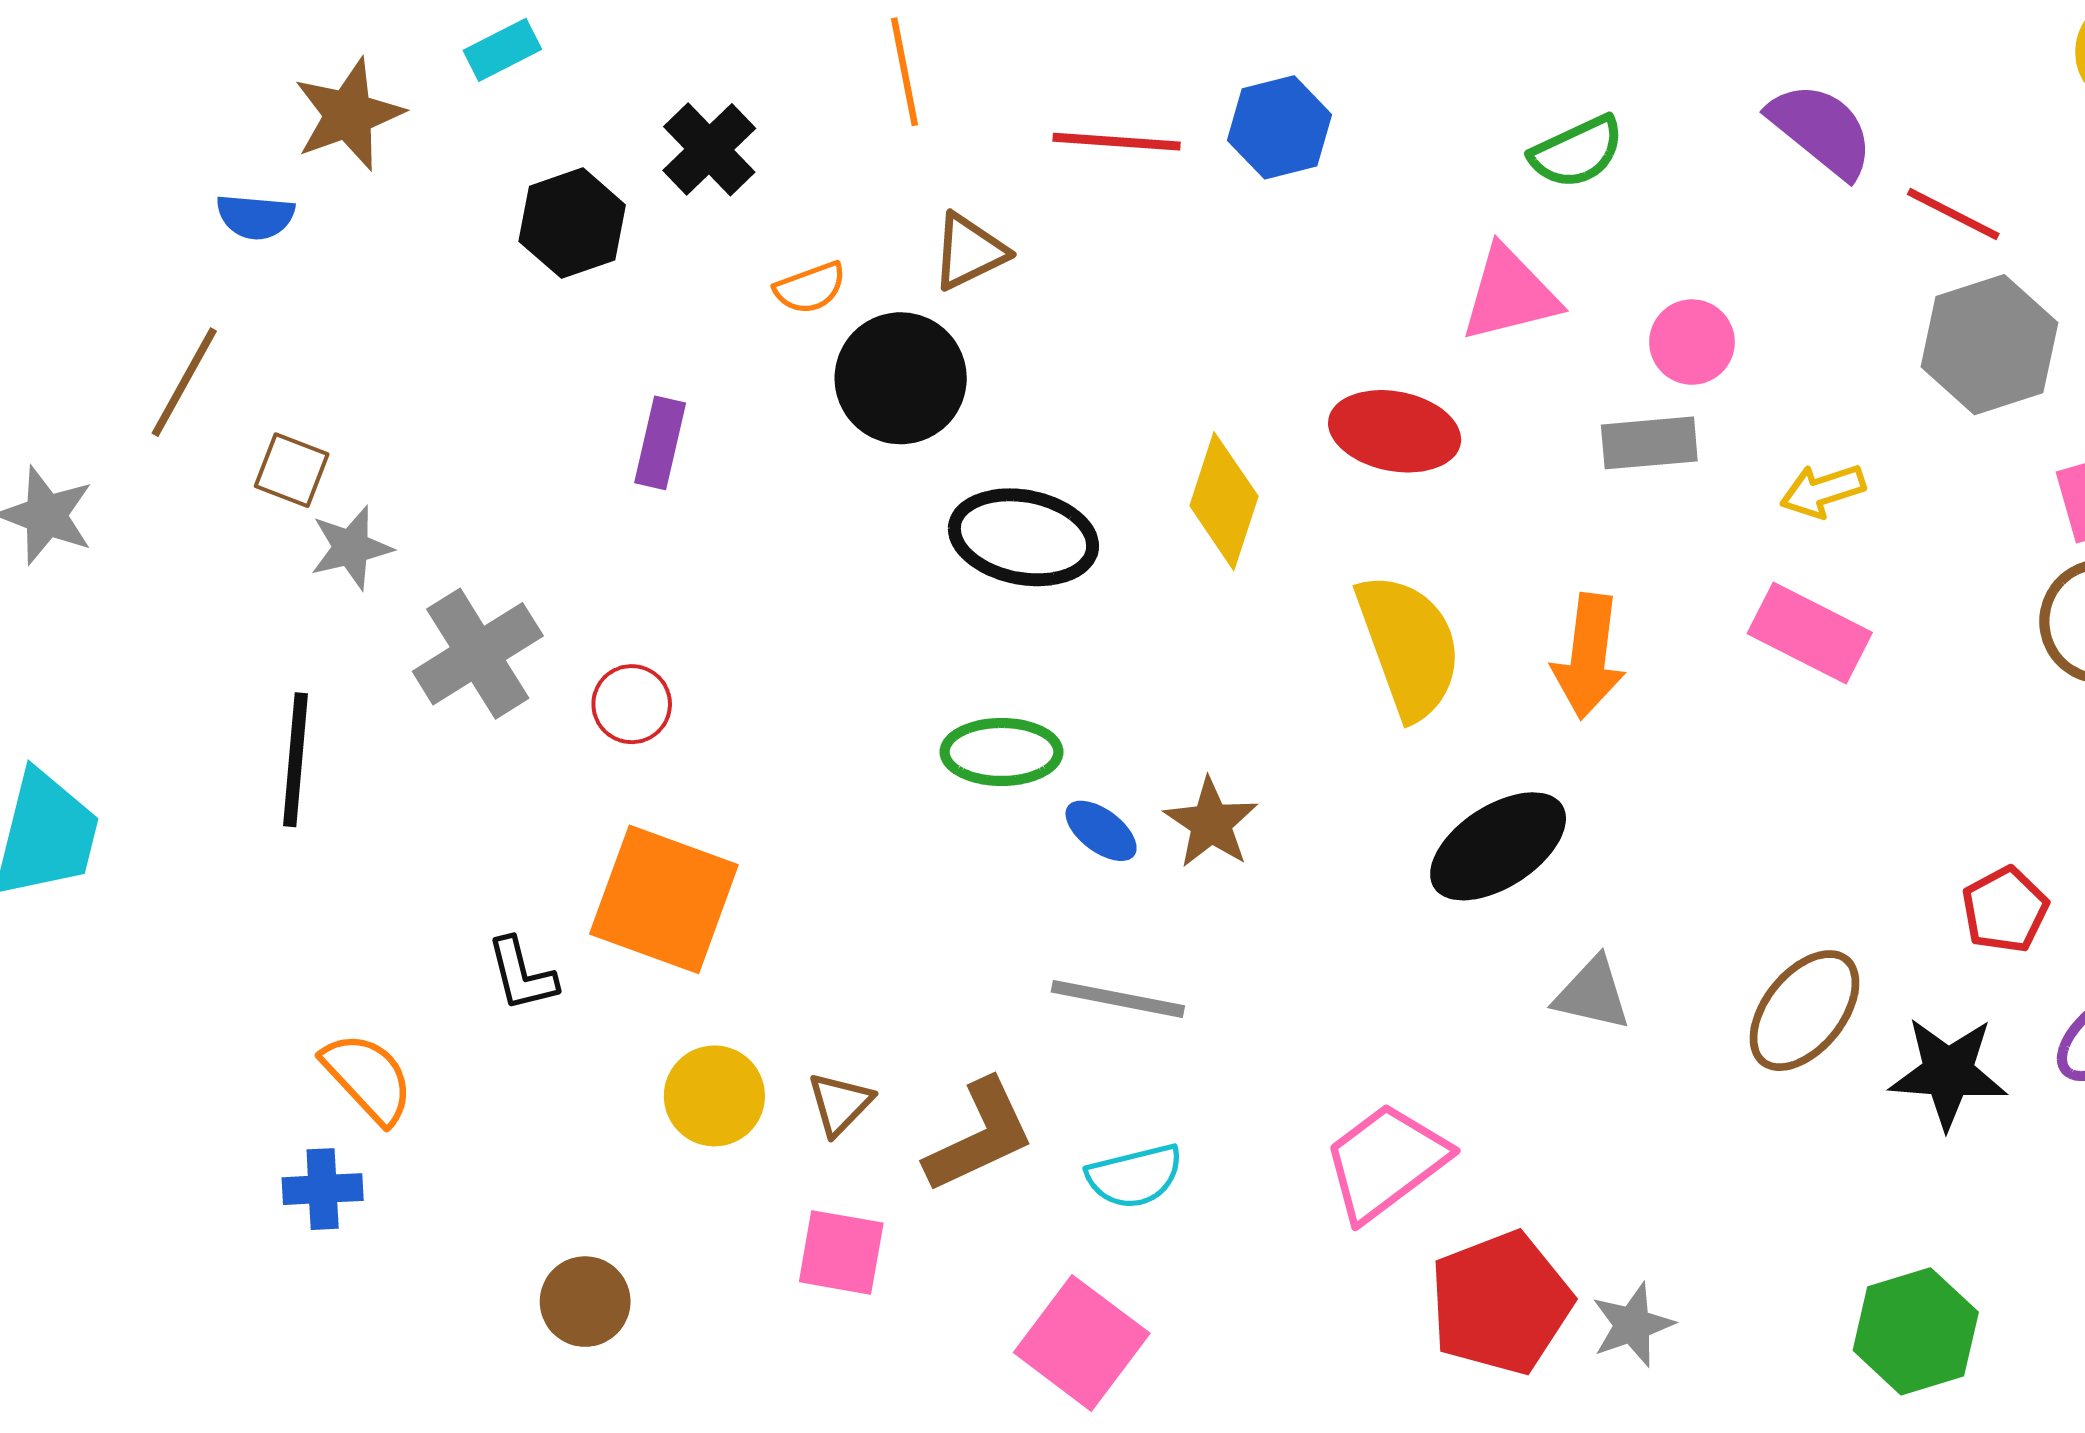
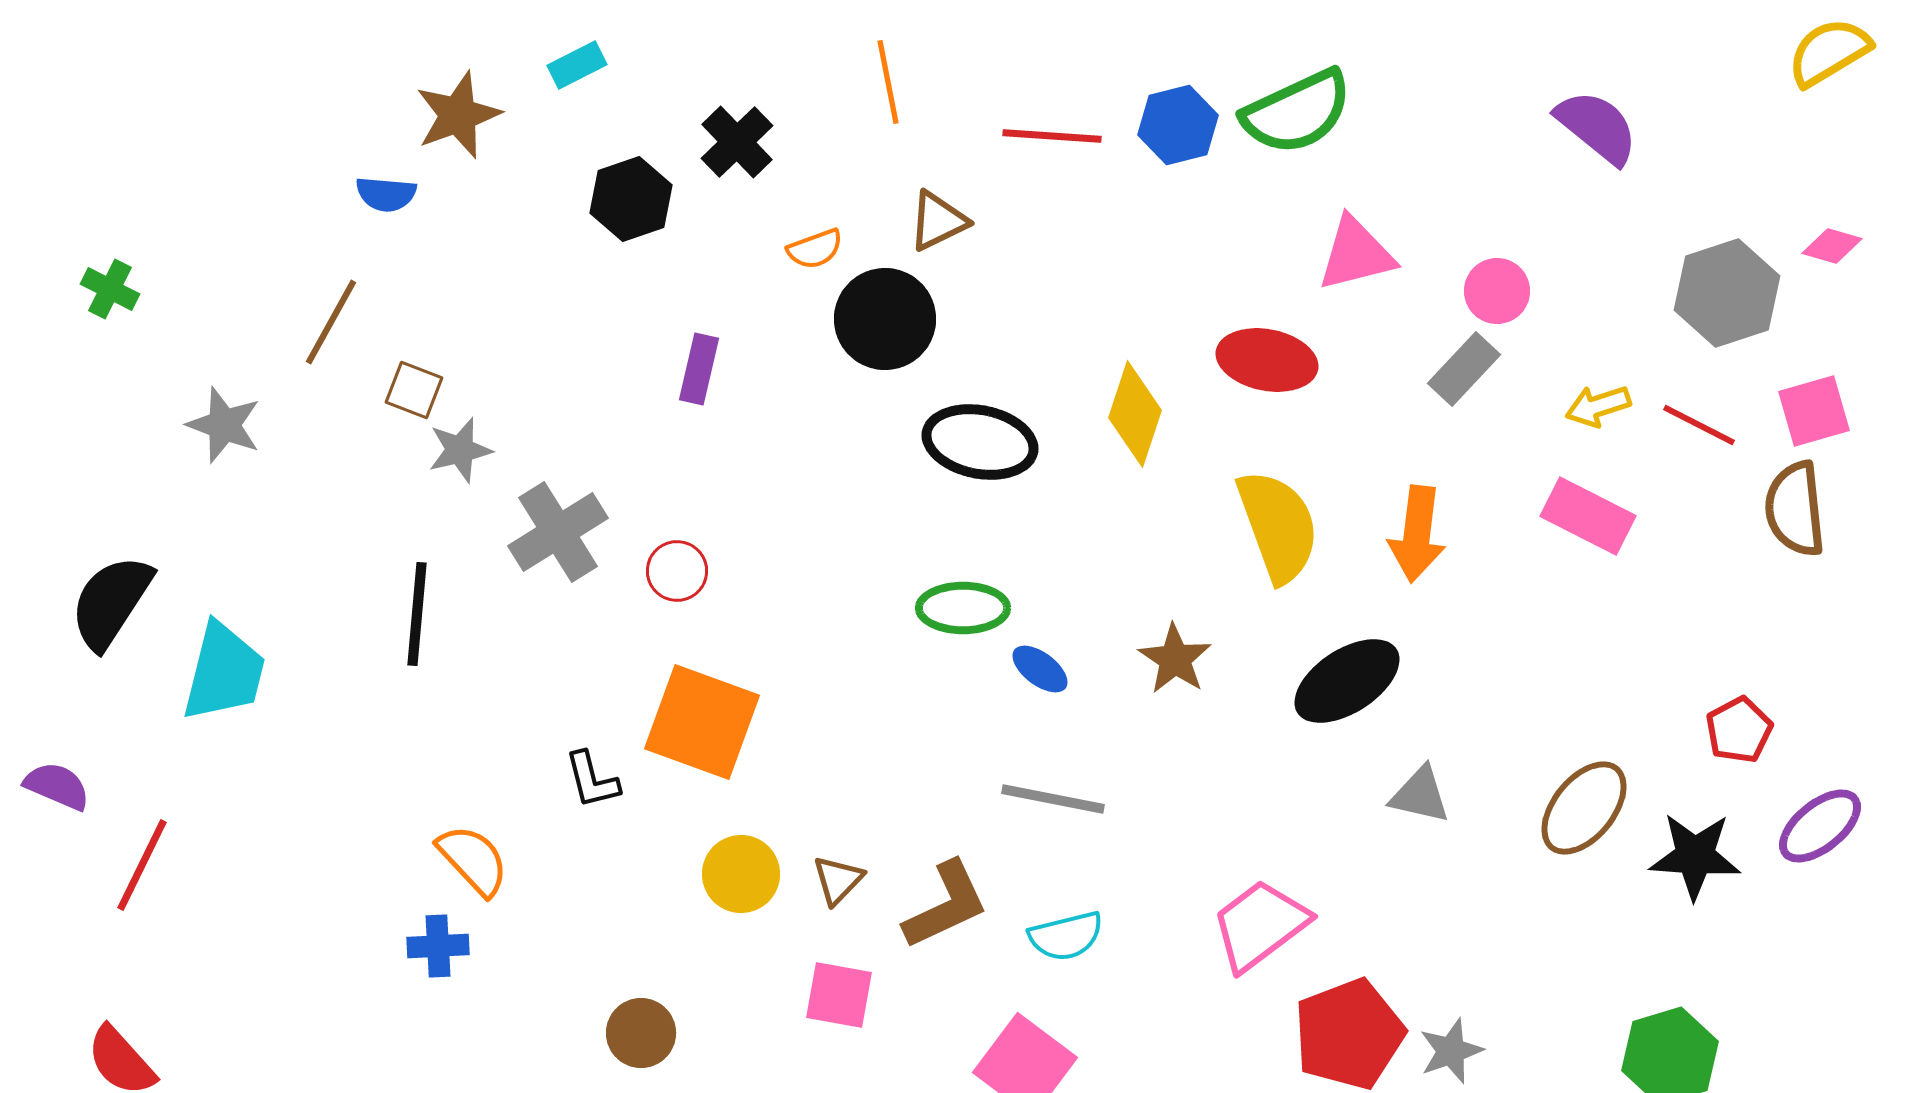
green semicircle: (1577, 152) -> (1297, 112), moved, size x1.5
red line: (1953, 214) -> (1699, 425), moved
gray rectangle: (1649, 443) -> (1464, 369), turned -42
brown star: (1211, 823) -> (1175, 659), moved

